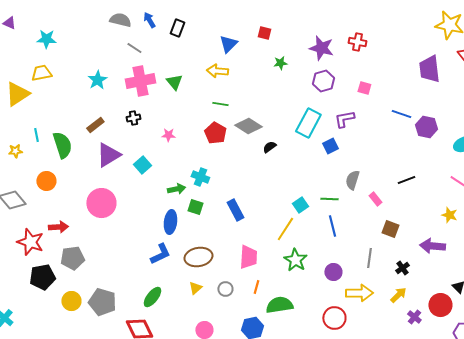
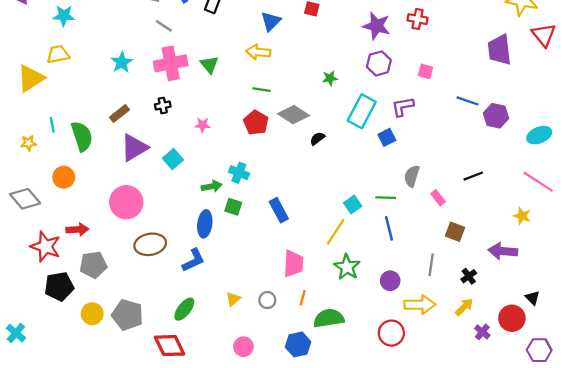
green star: (280, 63) -> (330, 78), moved
brown ellipse: (198, 257) -> (150, 244), moved

